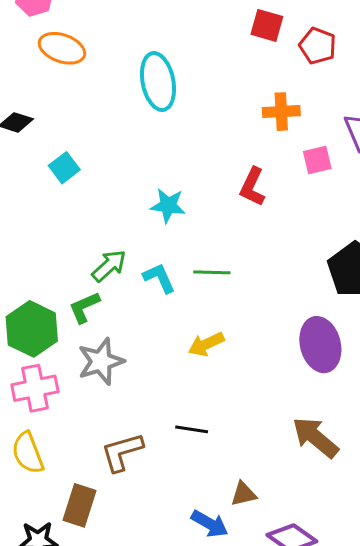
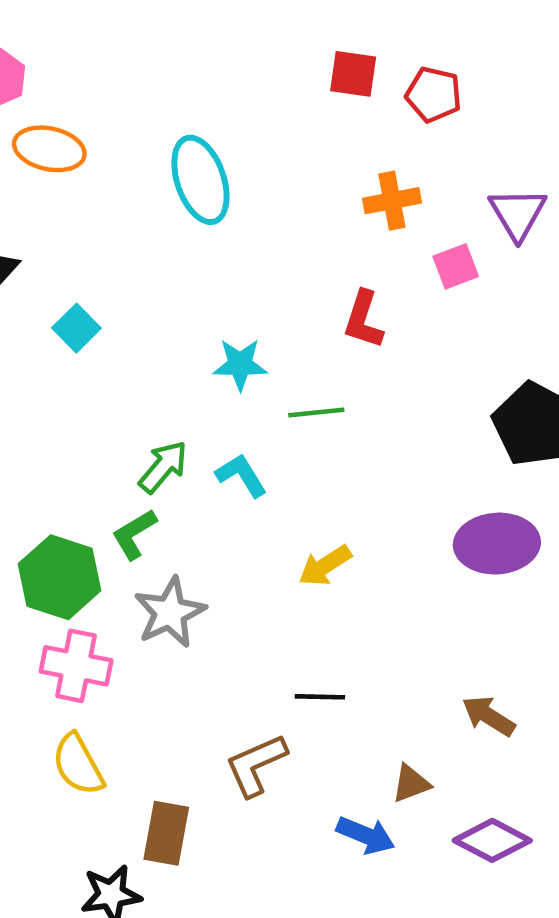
green line: (212, 272) -> (316, 413), moved
purple ellipse: (320, 345) -> (497, 544), turned -72
pink cross: (35, 388) -> (76, 666), turned 30
brown arrow: (315, 437) -> (489, 716), moved, size x0.7
brown L-shape: (122, 452) -> (256, 765), moved

